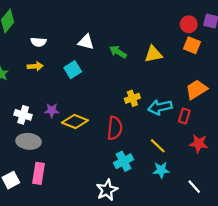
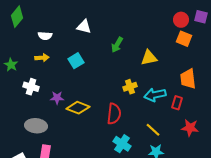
white triangle: (86, 42) -> (84, 27), moved
green arrow: (118, 52) -> (117, 45), turned -91
yellow triangle: (153, 54) -> (149, 58), moved
orange trapezoid: (196, 89) -> (188, 79), turned -65
white cross: (23, 115) -> (31, 87), moved
cyan cross: (124, 161) -> (122, 144), turned -30

